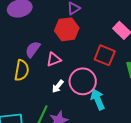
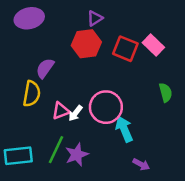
red square: (105, 55) -> (125, 49), moved
pink triangle: (54, 59) -> (61, 111), moved

